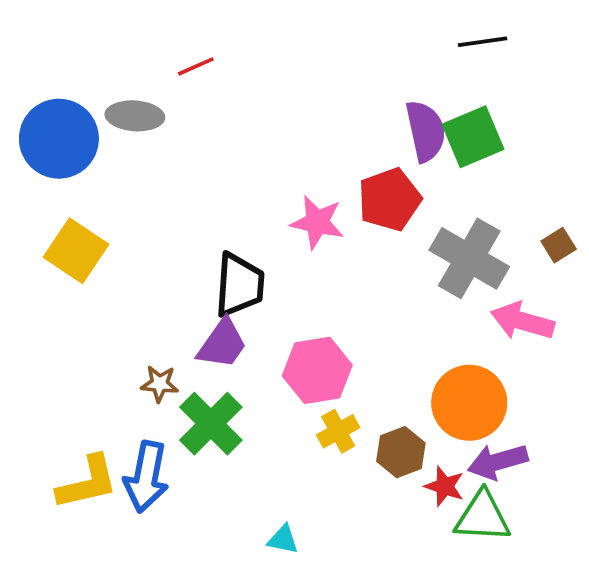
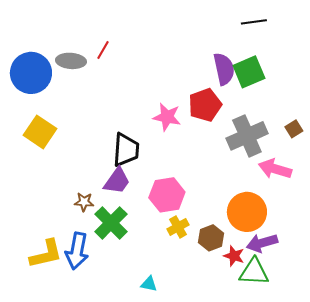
red line: (196, 66) -> (103, 50), moved, turned -36
gray cross: (469, 258) -> (247, 136), turned 36

